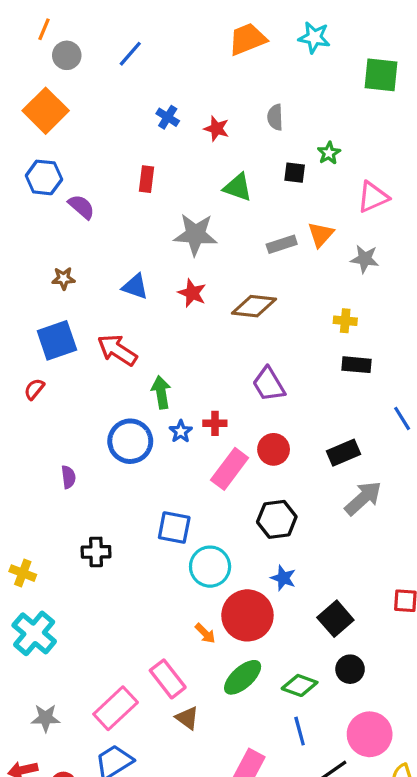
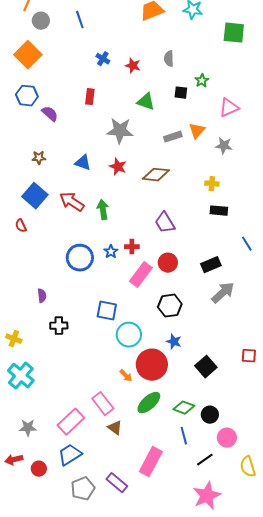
blue line: (130, 54) -> (80, 20), turned -60
blue square: (57, 340) -> (35, 196), turned -30
red semicircle: (34, 389) -> (21, 226), turned -64
green arrow: (161, 392) -> (103, 210), moved
purple semicircle: (68, 477) -> (42, 296), moved
black circle: (350, 669) -> (210, 415), moved
pink circle: (370, 734) -> (227, 438), size x0.7

